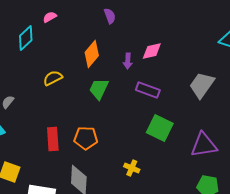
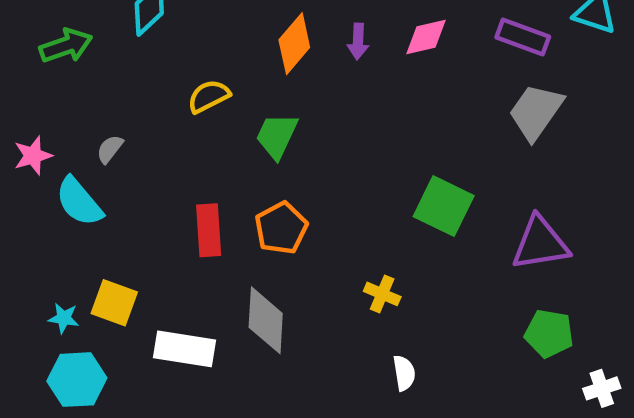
purple arrow: (128, 61) -> (358, 41), moved
green trapezoid: (99, 89) -> (277, 136), moved
purple rectangle: (148, 90) -> (523, 37), moved
orange pentagon: (86, 138) -> (281, 228), turned -30

